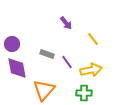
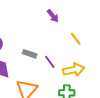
purple arrow: (66, 23) -> (53, 16), moved

